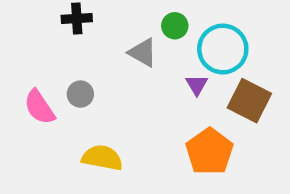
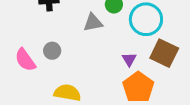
gray triangle: (143, 53) -> (93, 23), turned -40
purple triangle: (197, 85) -> (129, 59), moved

